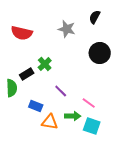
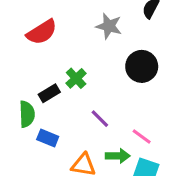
red semicircle: (22, 33) -> (42, 32), turned -45
black circle: (100, 53) -> (142, 66), moved
blue rectangle: (36, 106) -> (48, 138), moved

